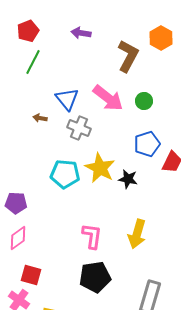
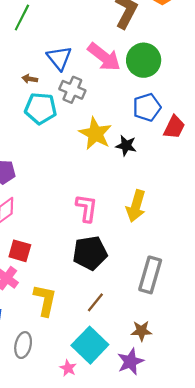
green circle: (144, 101) -> (144, 60), size x1.8
cyan pentagon: (65, 174) -> (41, 108), moved

